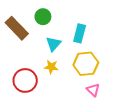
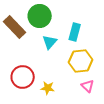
green circle: (43, 17) -> (40, 16), size x1.5
yellow star: (51, 67) -> (48, 88), moved

